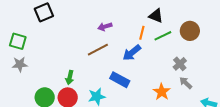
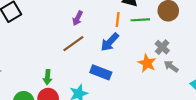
purple arrow: (105, 27) -> (78, 18), turned -40
green line: (163, 36) -> (140, 20), turned 30
orange star: (162, 92) -> (147, 63), moved

